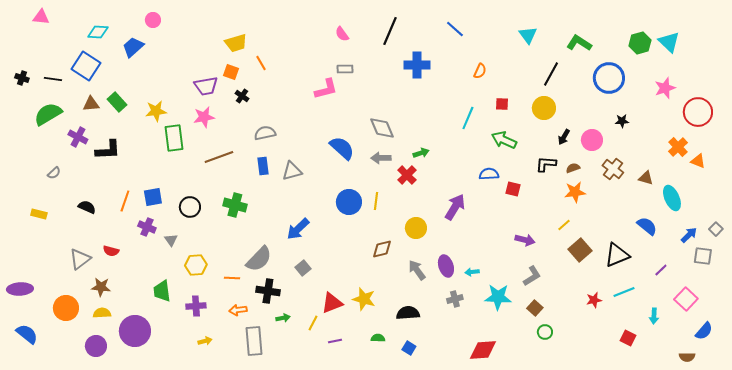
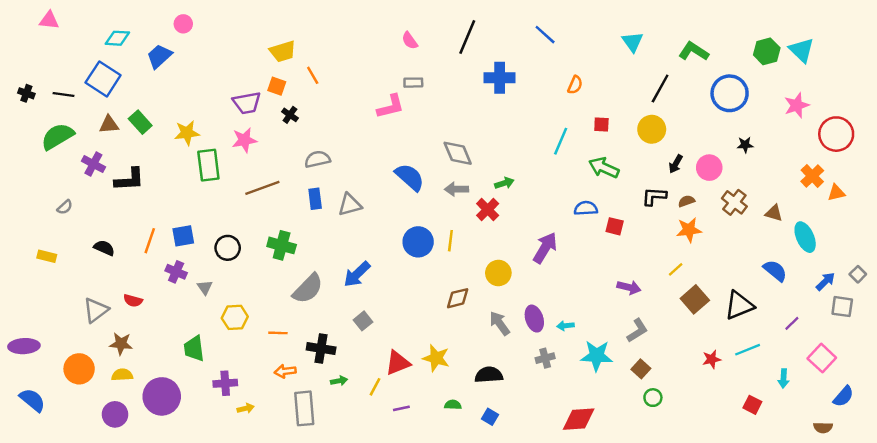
orange triangle: (698, 161) -> (836, 193), turned -35
gray semicircle: (259, 259) -> (308, 289), moved
purple cross: (196, 306) -> (225, 383), moved

